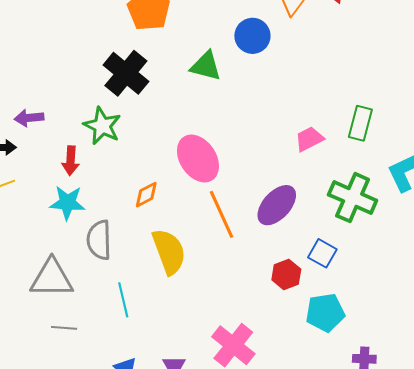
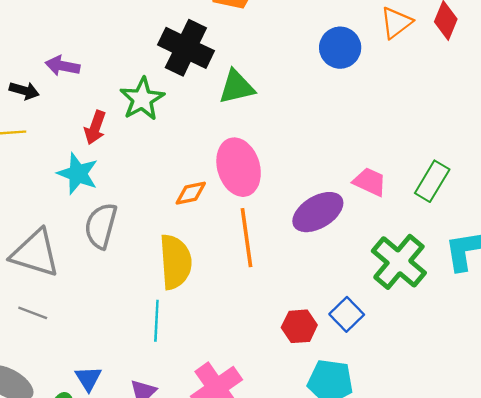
green triangle: (206, 66) -> (237, 87), moved, turned -44
black cross: (126, 73) -> (186, 48), turned -30
pink trapezoid: (309, 139) -> (370, 182), turned 36
orange diamond: (146, 195) -> (191, 193), moved
purple ellipse: (277, 205) -> (318, 212), moved
cyan line: (123, 300) -> (156, 321), moved

